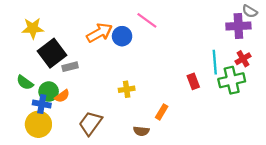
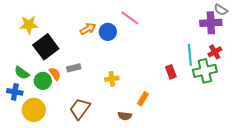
orange arrow: (99, 33) -> (88, 29), size x0.7
gray rectangle: (70, 67) -> (74, 68), moved
orange semicircle: (62, 96) -> (55, 74), moved, turned -88
blue cross: (42, 104) -> (15, 92), moved

